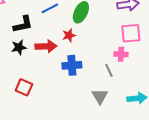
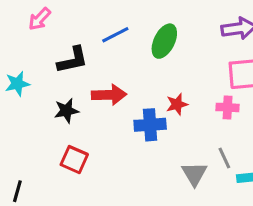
red star: (69, 35) -> (177, 104), moved
black star: (19, 47) -> (66, 111), moved
gray line: (109, 70) -> (224, 158), moved

